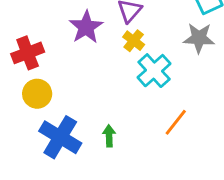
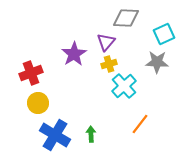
yellow cross: (134, 41) -> (109, 64), turned 35

